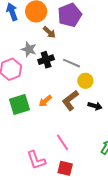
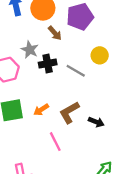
yellow circle: (85, 81) -> (100, 55), moved
pink line: (63, 142) -> (55, 142), moved

